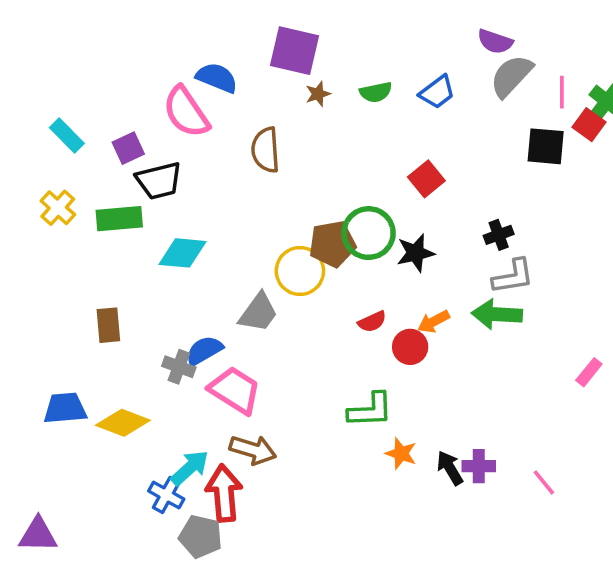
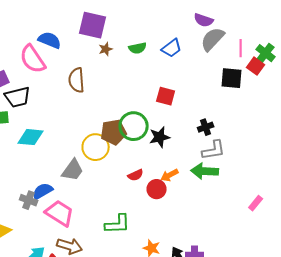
red square: (426, 179) -> (166, 96), turned -36
green L-shape: (370, 410) -> (118, 224), moved

